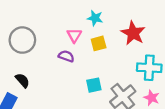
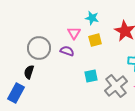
gray circle: (22, 40) -> (39, 48), moved
black semicircle: (22, 80) -> (29, 72), turned -120

